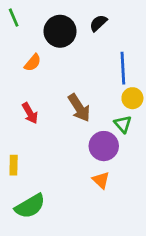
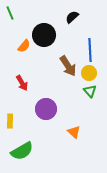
black circle: (60, 31) -> (44, 35), moved
yellow circle: (132, 98) -> (89, 73), moved
brown arrow: (79, 108) -> (68, 66), moved
purple circle: (104, 146) -> (46, 109), moved

